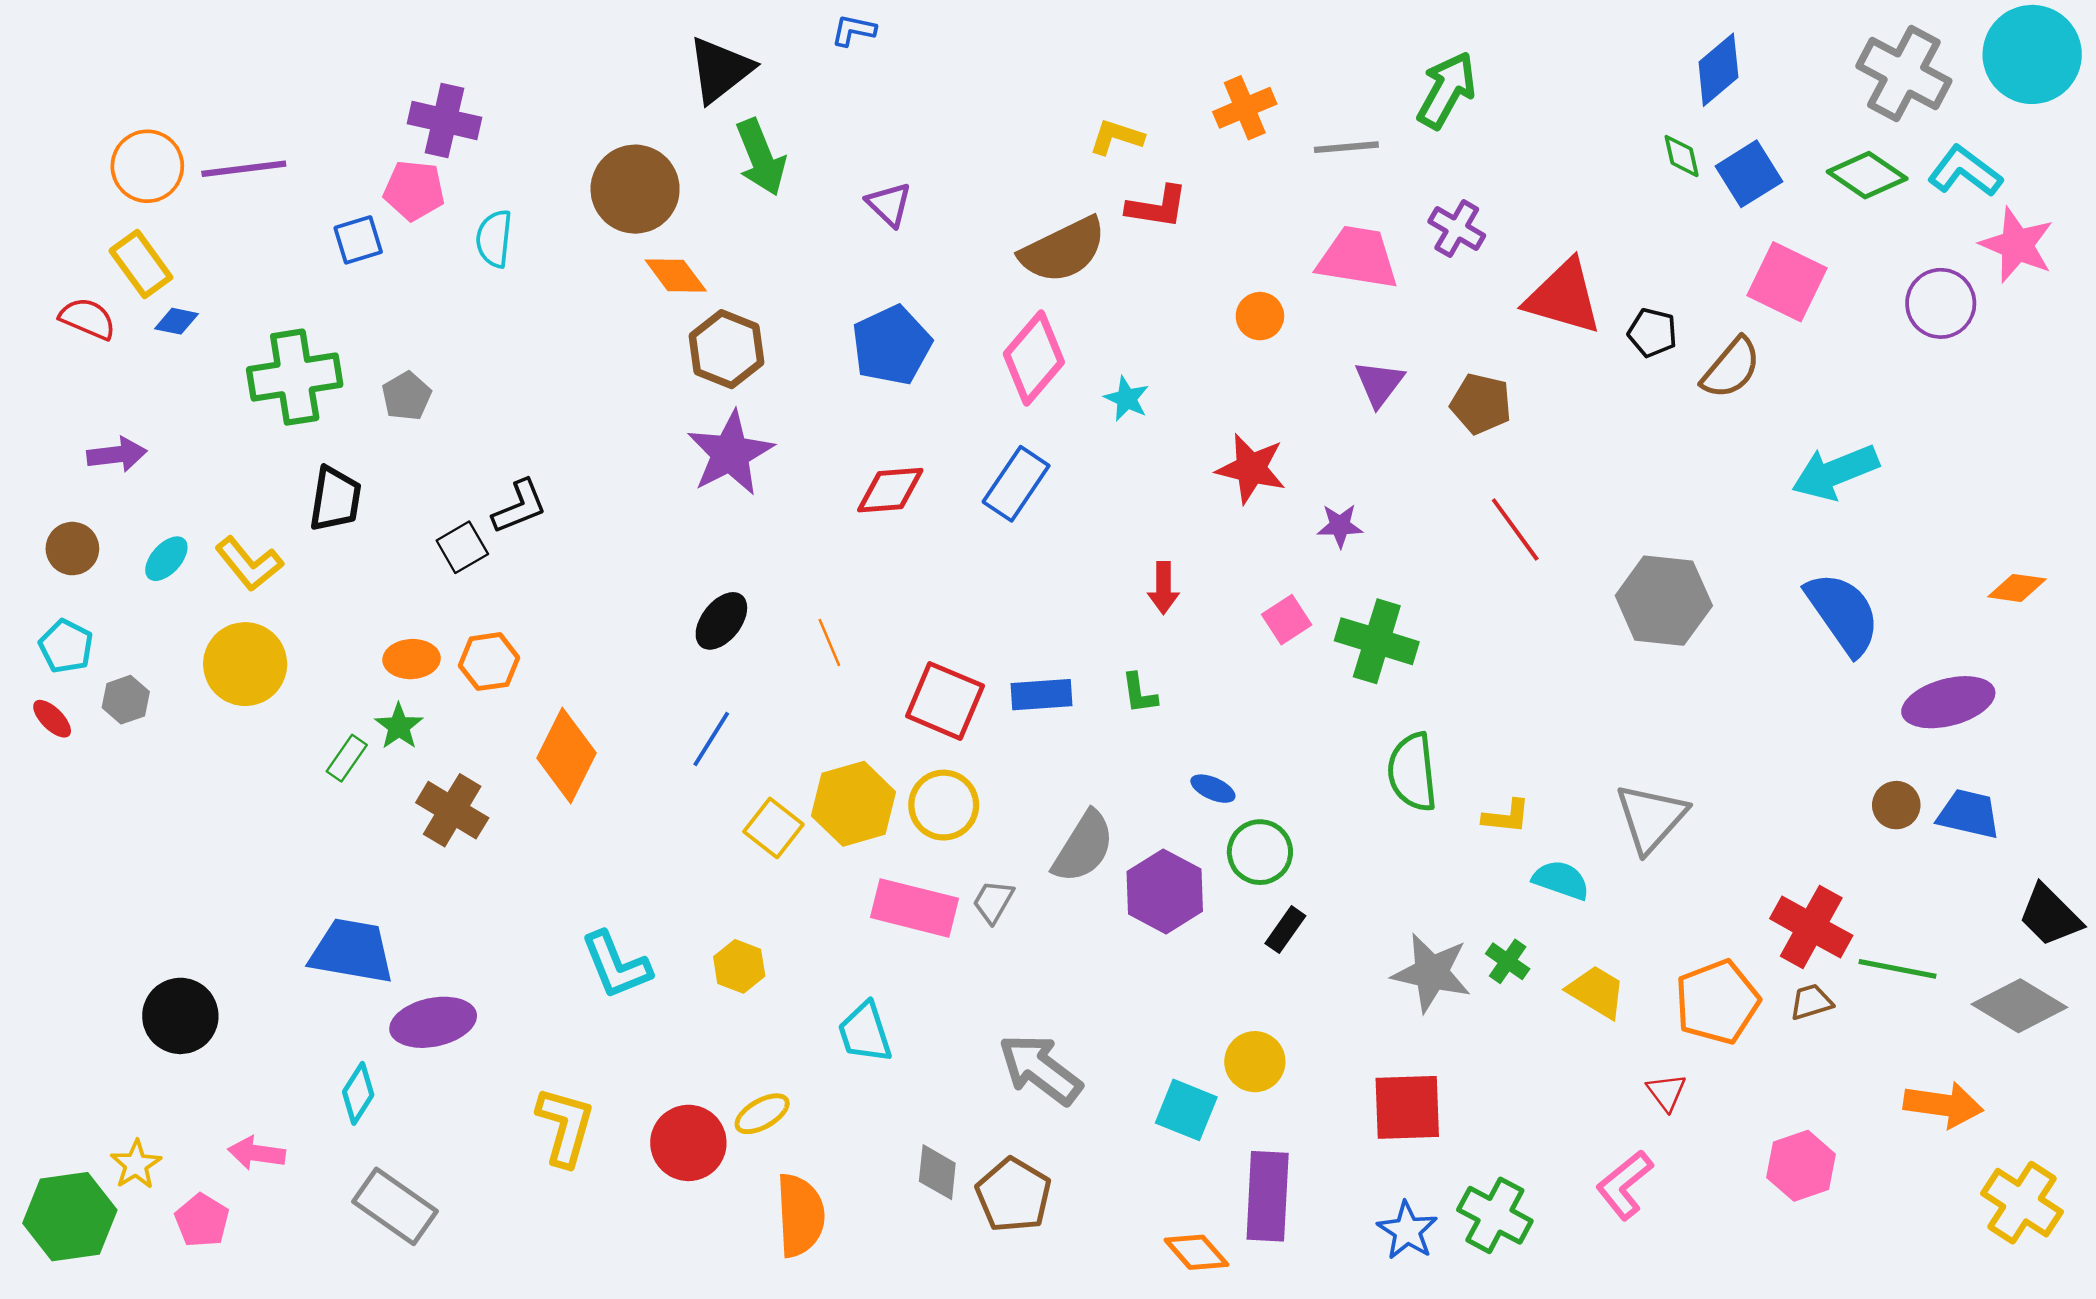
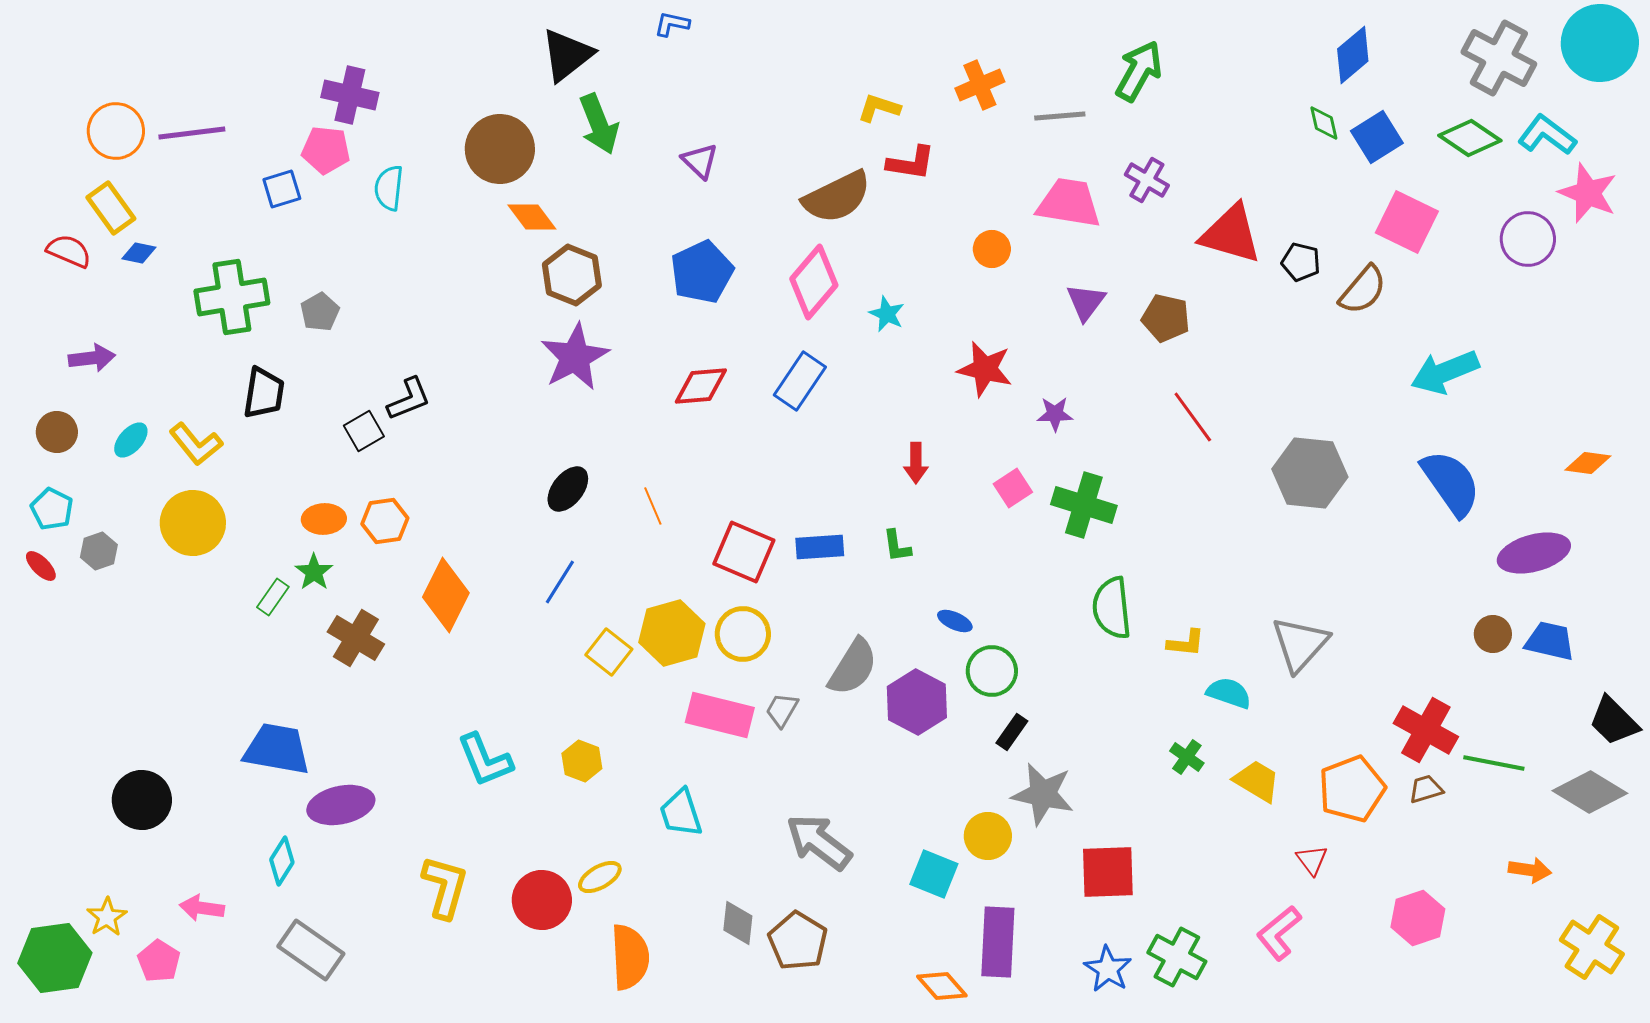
gray star: (1431, 973) -> (1043, 794), moved
orange arrow: (1943, 1105) -> (1530, 870), size x0.7

